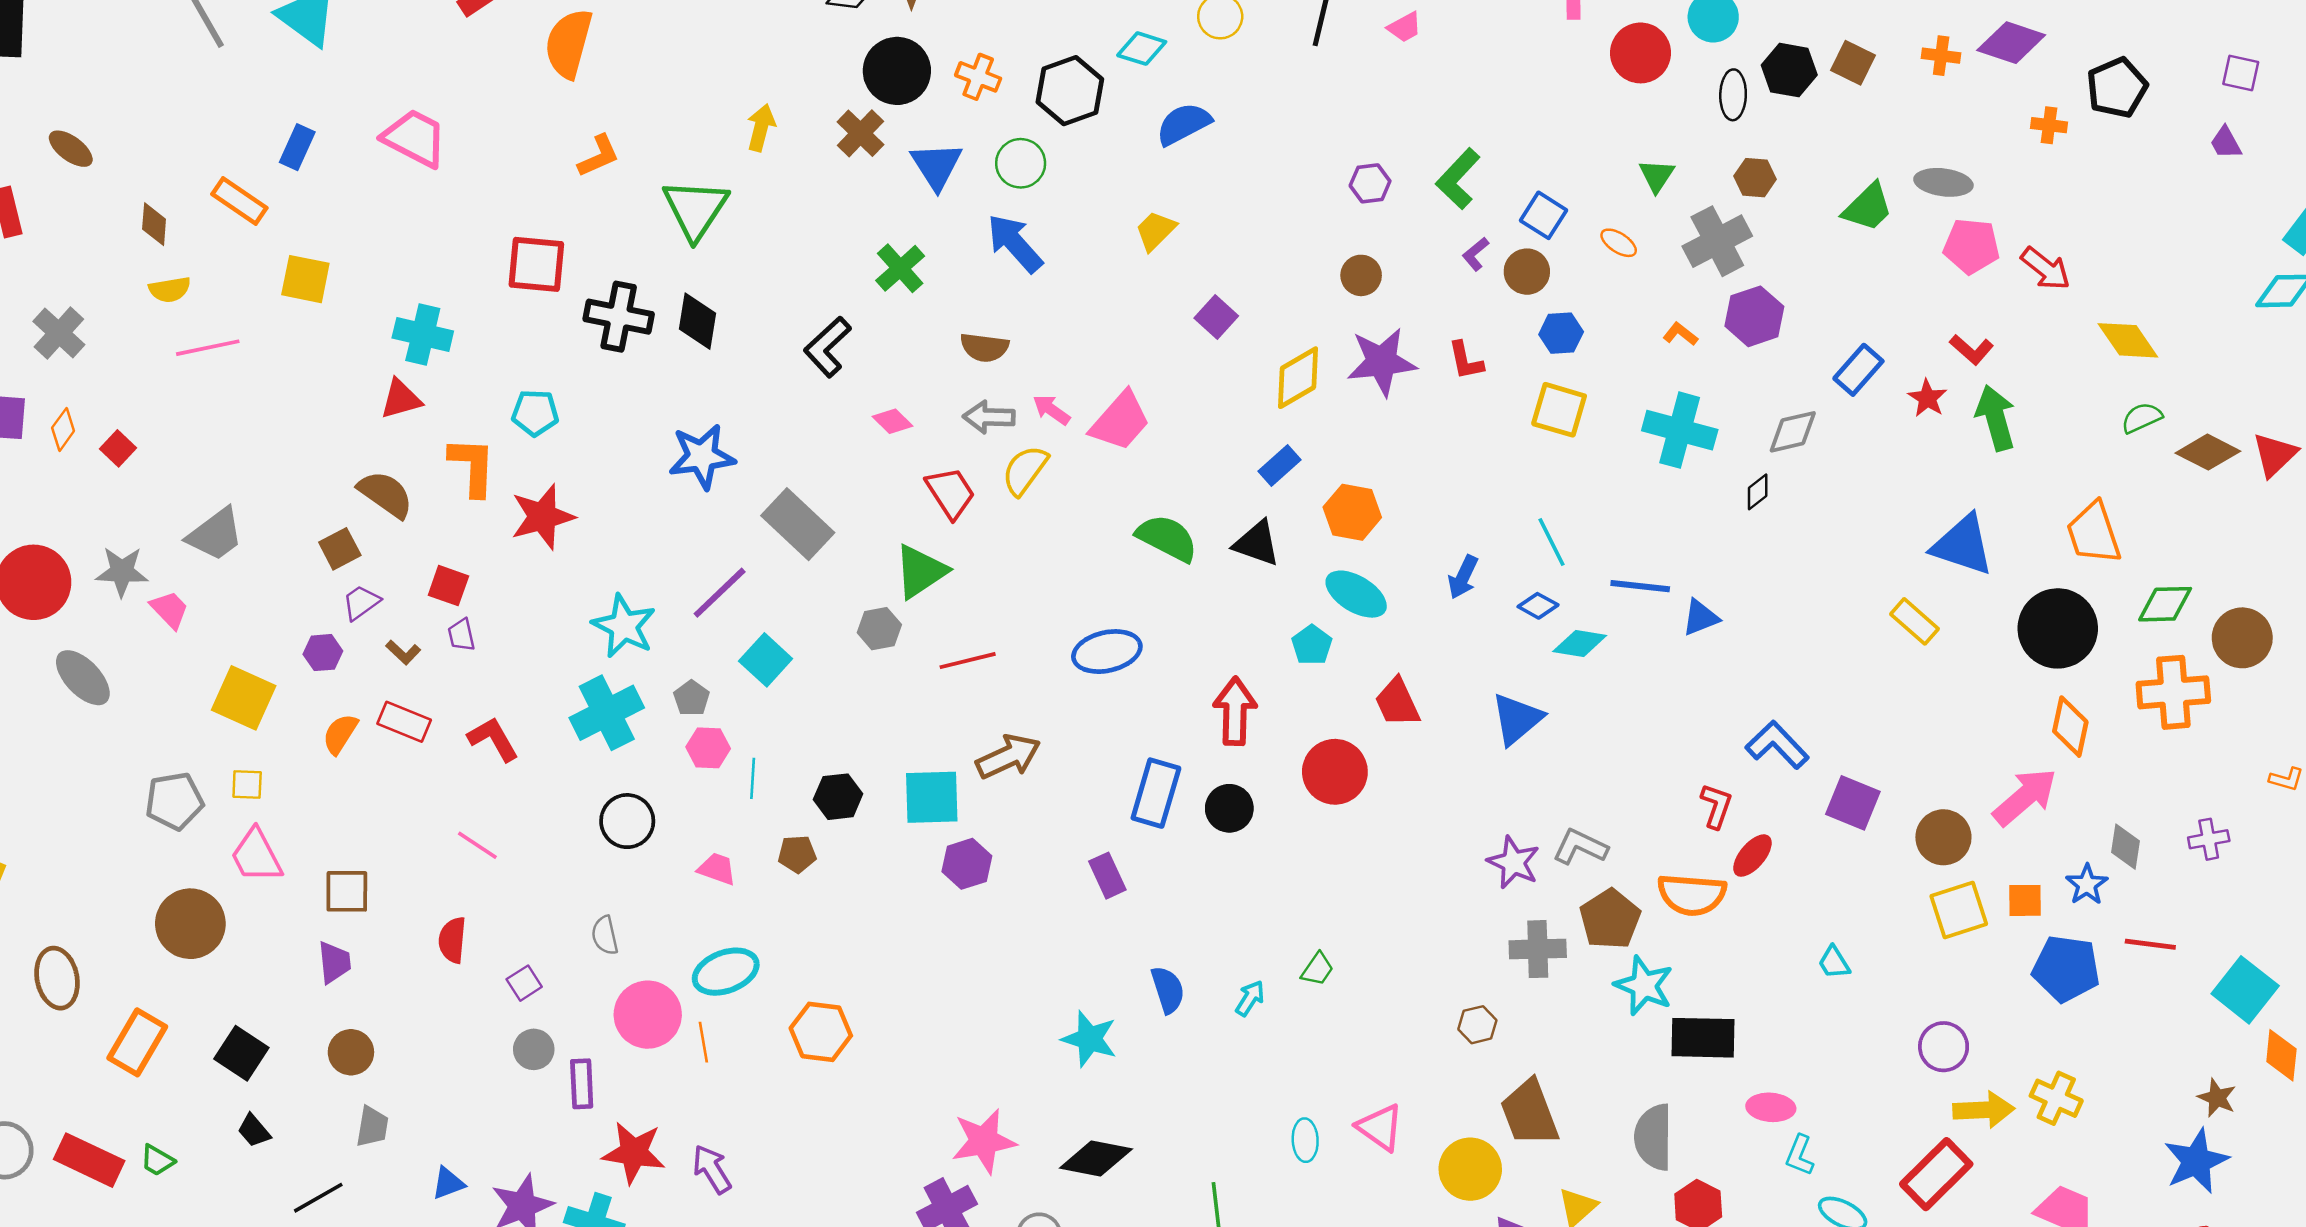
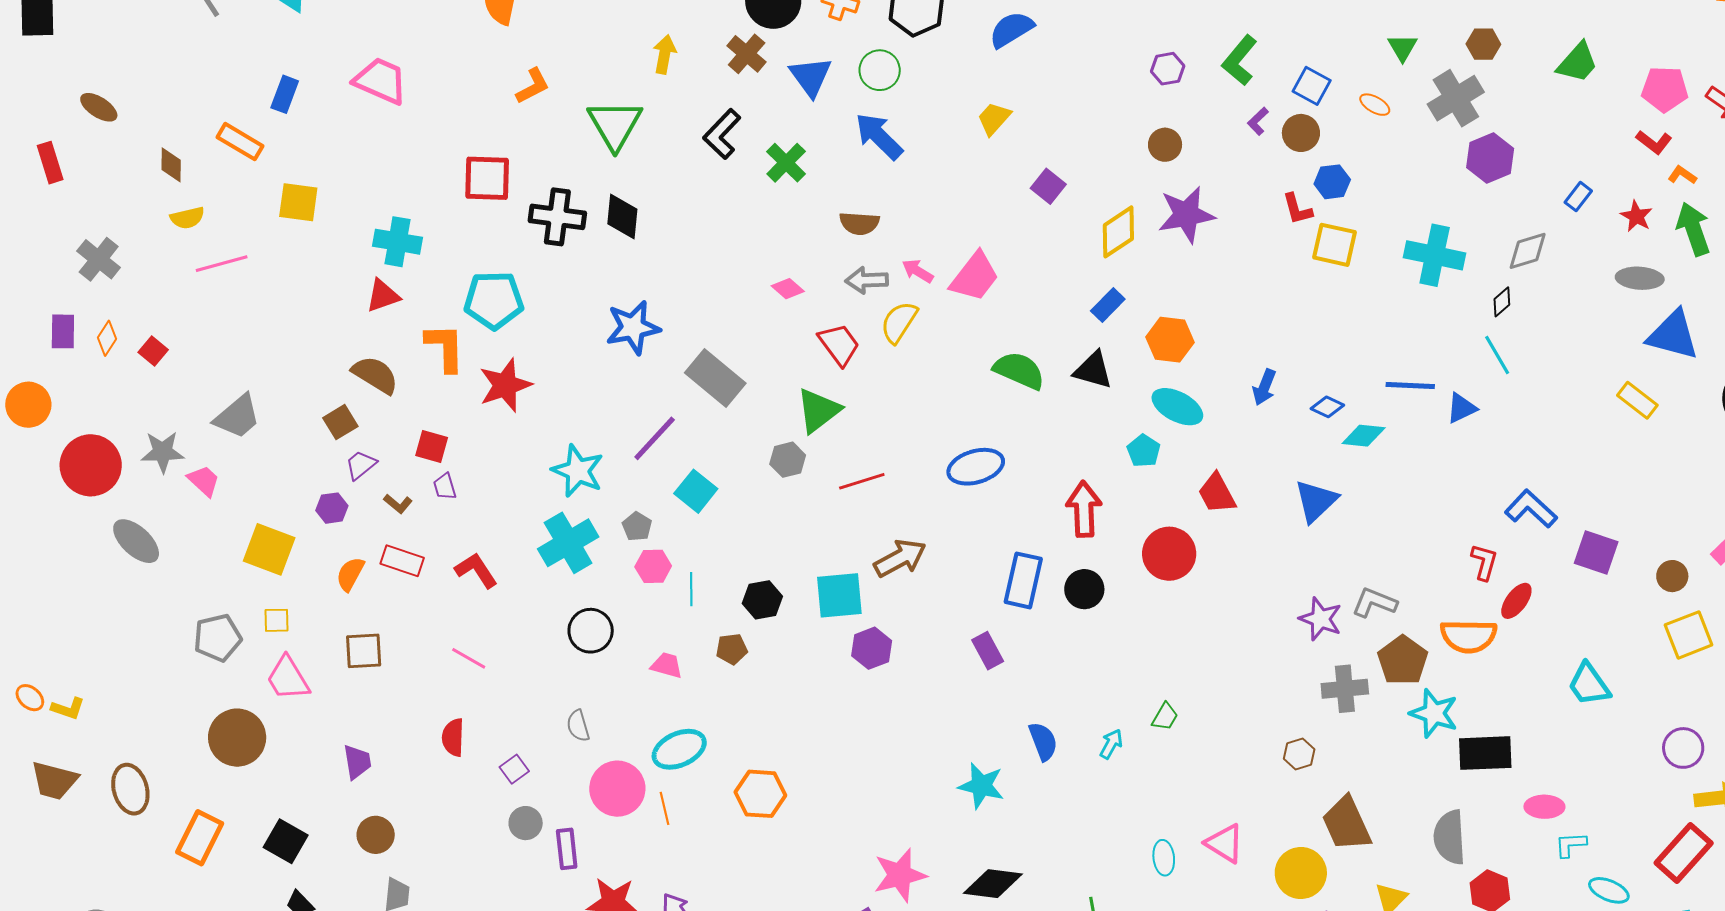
gray ellipse: (1943, 182) -> (1640, 278), moved
orange L-shape: (1680, 334) -> (1682, 175), moved
black L-shape: (827, 347) -> (722, 134), moved
red L-shape: (1972, 350) -> (1654, 142), moved
red L-shape: (1466, 361) -> (1297, 209), moved
blue rectangle: (1858, 370) -> (1578, 197), size x0.7
cyan pentagon: (535, 413) -> (494, 300), size x1.5
cyan line: (1551, 542) -> (1497, 355), moved
brown circle: (1943, 837) -> (1672, 576), size x0.7
brown square: (347, 891) -> (364, 651), moved
cyan trapezoid: (1834, 962) -> (1589, 684), size x1.6
cyan L-shape: (1800, 1155) -> (1571, 845), turned 68

